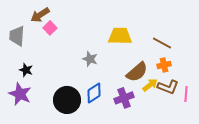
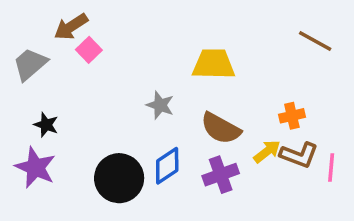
gray trapezoid: (17, 36) -> (30, 64), turned 45
brown line: (162, 43) -> (315, 41), moved
brown semicircle: (137, 72) -> (221, 128), moved, turned 70

